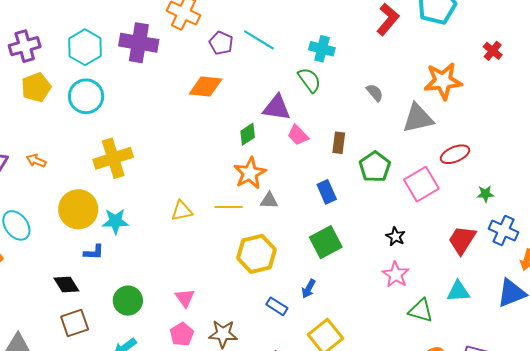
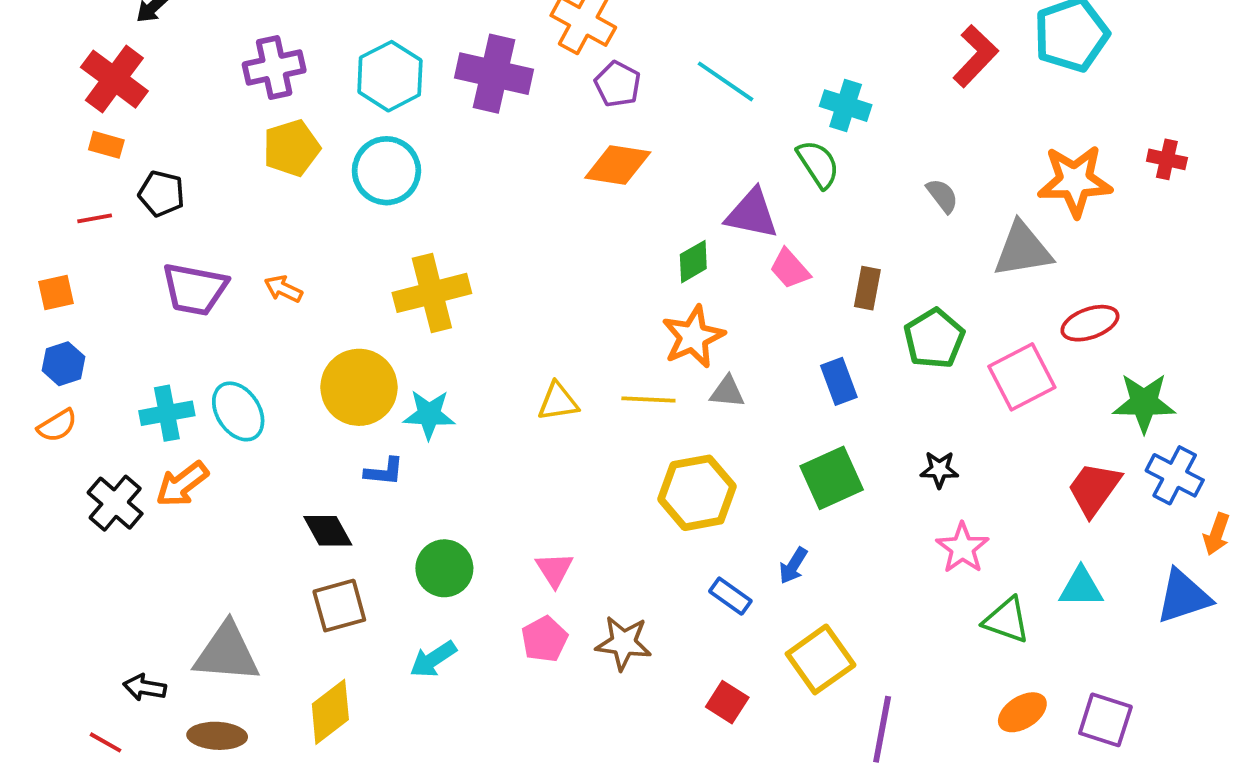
purple pentagon: (221, 43) -> (618, 84), moved
red cross: (493, 51) -> (1167, 159), moved, turned -30
green star: (485, 194) -> (1144, 403), size x1.8
black star: (396, 236) -> (939, 469), moved, turned -30

